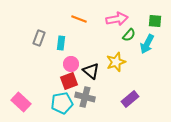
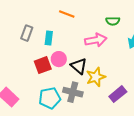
pink arrow: (117, 19) -> (96, 40), moved
green semicircle: (129, 35) -> (113, 21), moved, turned 48
yellow star: (116, 62) -> (96, 77), moved
red square: (69, 81) -> (43, 65), moved

